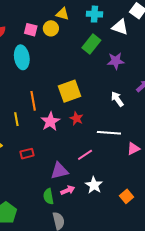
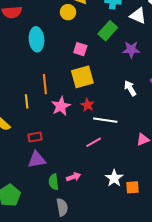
pink square: (31, 30) -> (80, 49), moved
white line: (109, 133) -> (105, 120), moved
purple triangle: (59, 171) -> (37, 160), moved
white star: (94, 185) -> (114, 178), moved
orange square: (127, 196) -> (133, 187), turned 32

